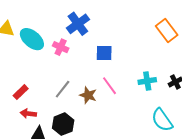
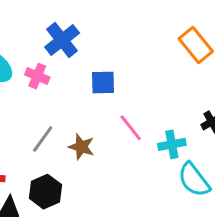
cyan cross: (147, 81) -> (172, 144), moved
pink line: (109, 86) -> (131, 128), moved

